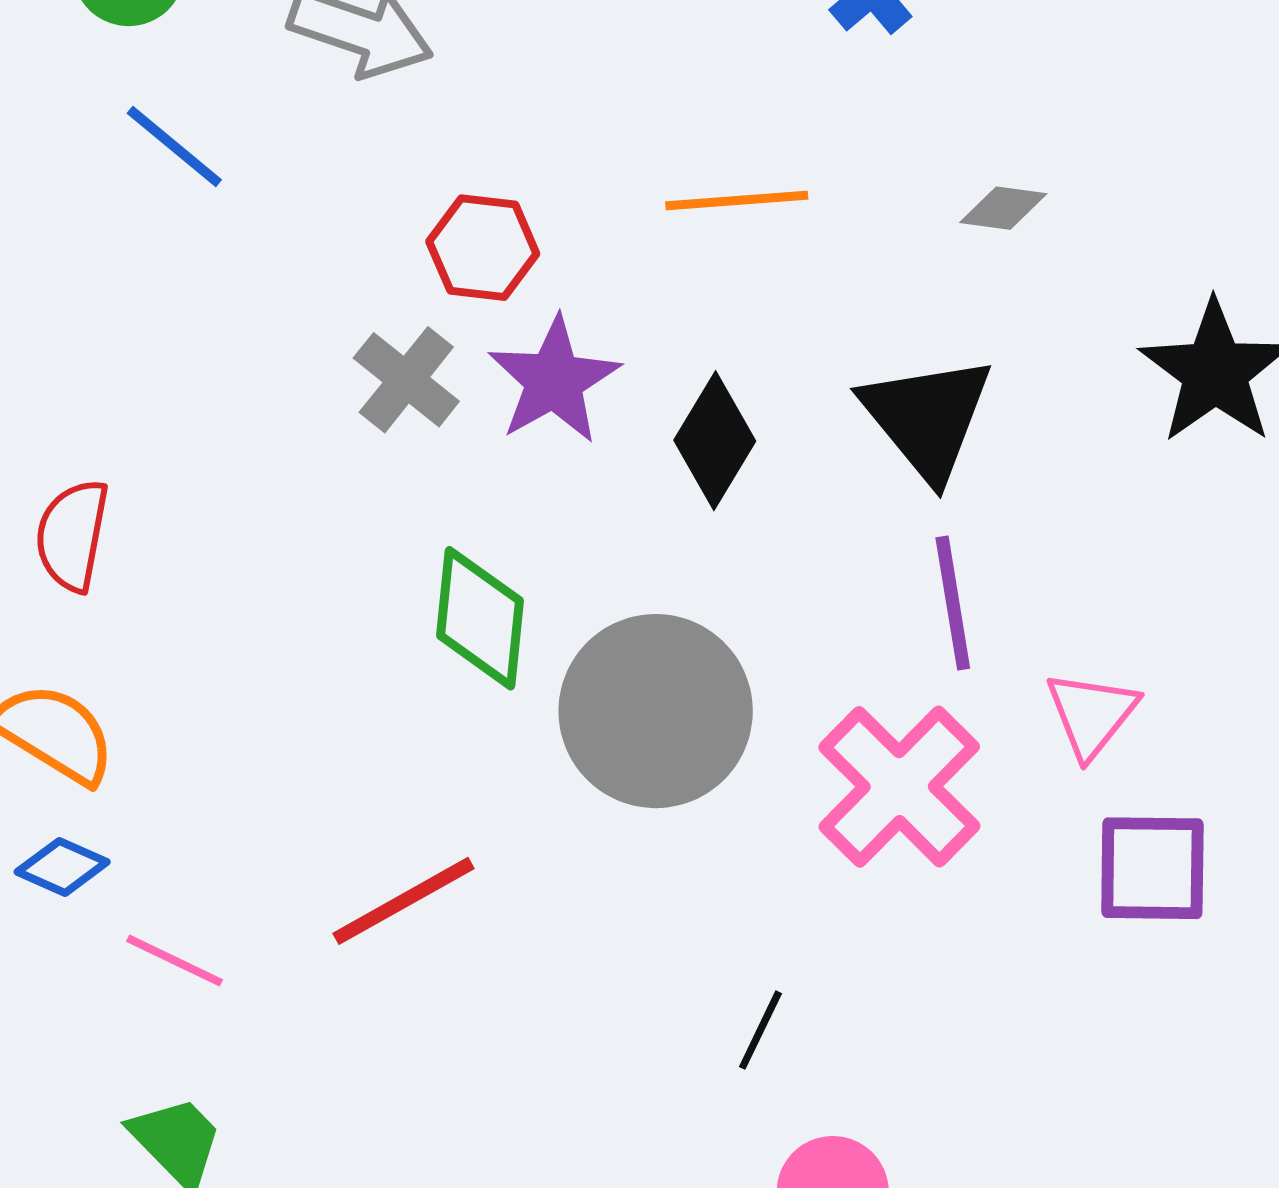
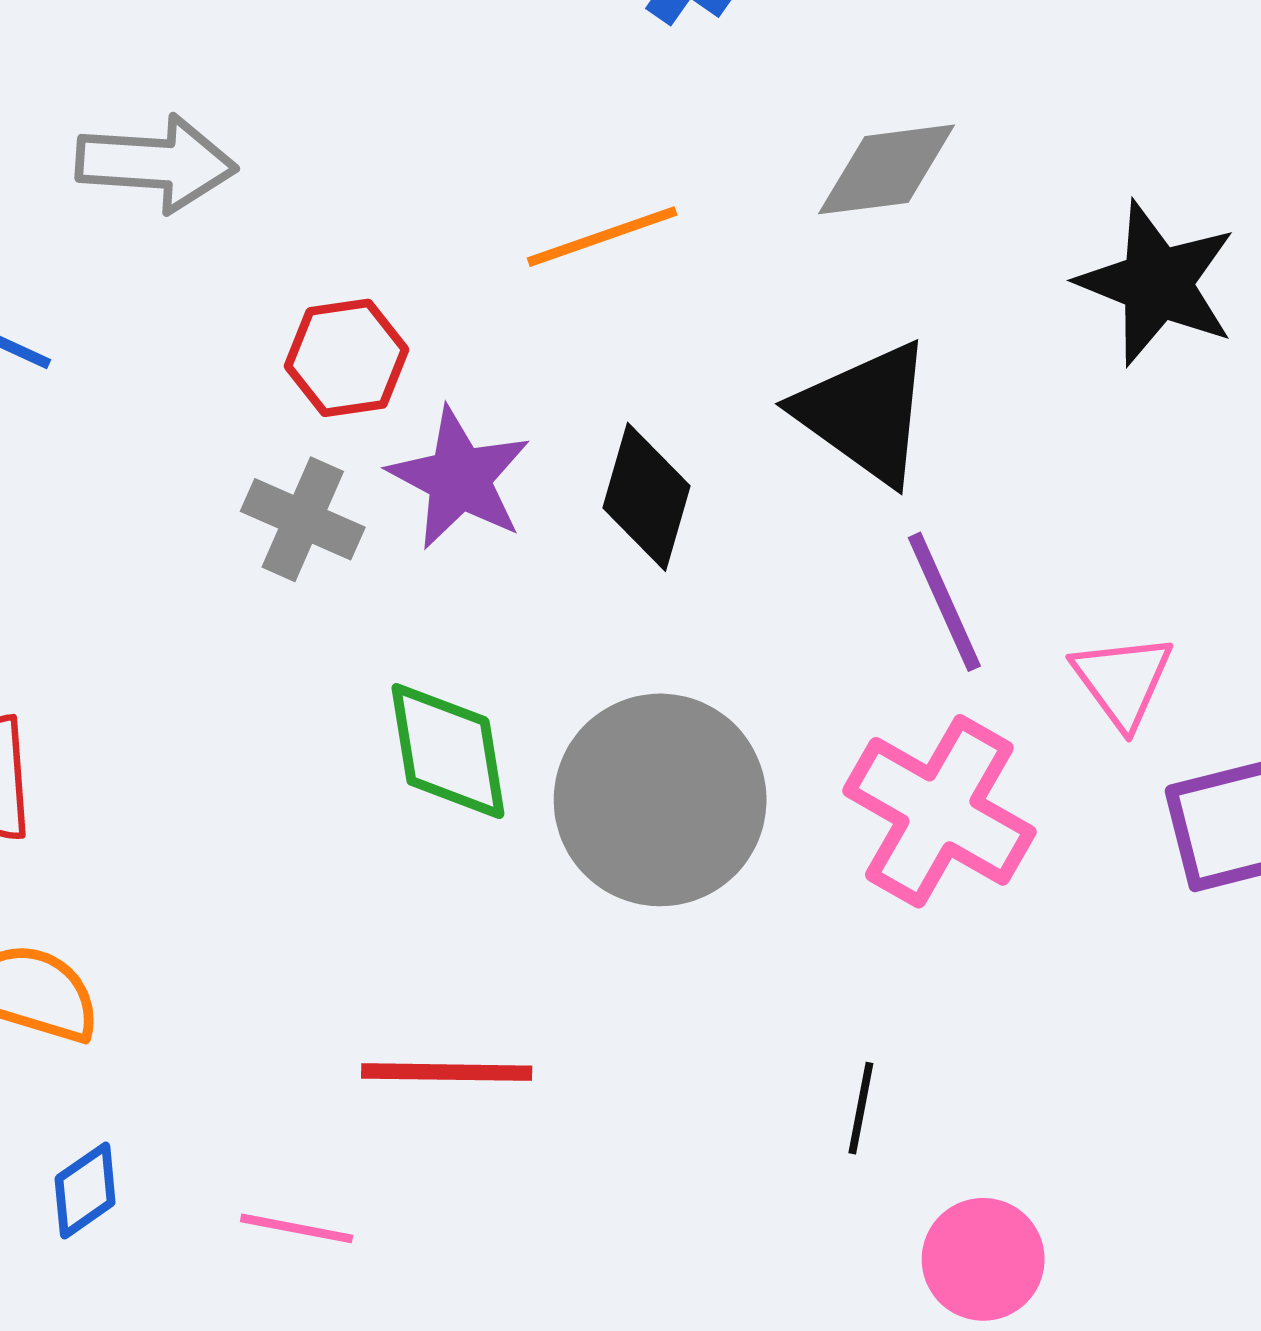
gray diamond: (1003, 208) -> (887, 169), size x1.6
blue diamond: (62, 867) -> (85, 1191), moved, turned -44
red line: (404, 901) -> (447, 1072), turned 45
pink line: (174, 961) -> (297, 1228), moved

